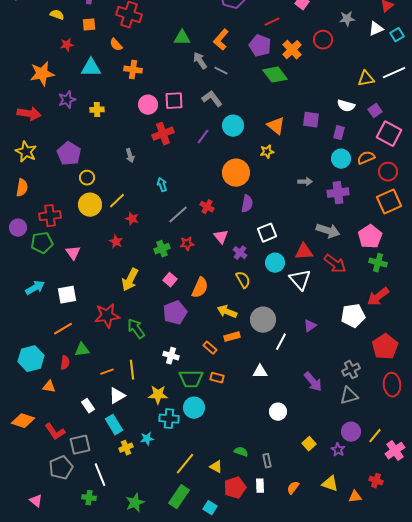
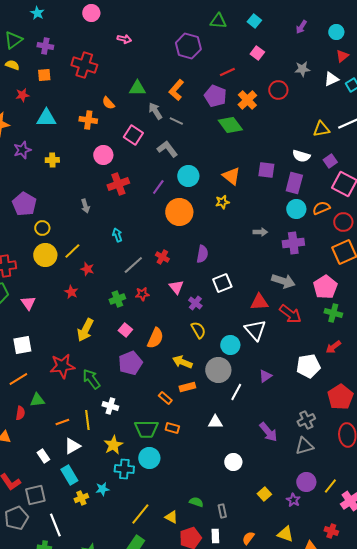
orange semicircle: (116, 45) -> (108, 103), moved
pink square: (174, 101) -> (133, 135), moved, turned 36
purple rectangle: (339, 133) -> (294, 183), size x1.5
orange circle: (236, 173) -> (179, 212), moved
cyan circle: (275, 263) -> (230, 345), moved
red arrow: (378, 297) -> (333, 347), size x0.7
white cross: (171, 356) -> (110, 406), moved
yellow star: (158, 395) -> (113, 445), turned -30

